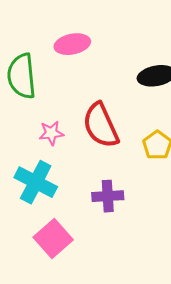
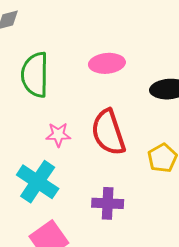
pink ellipse: (72, 44) -> (107, 63), moved

